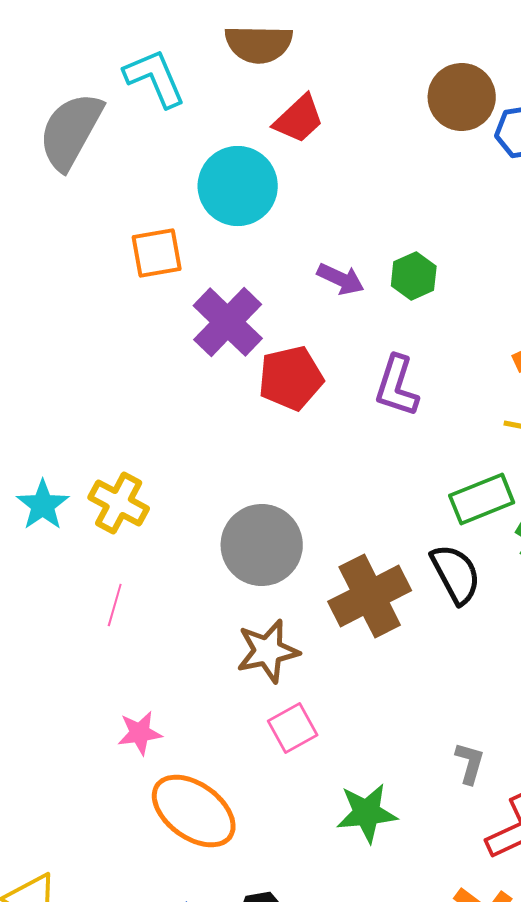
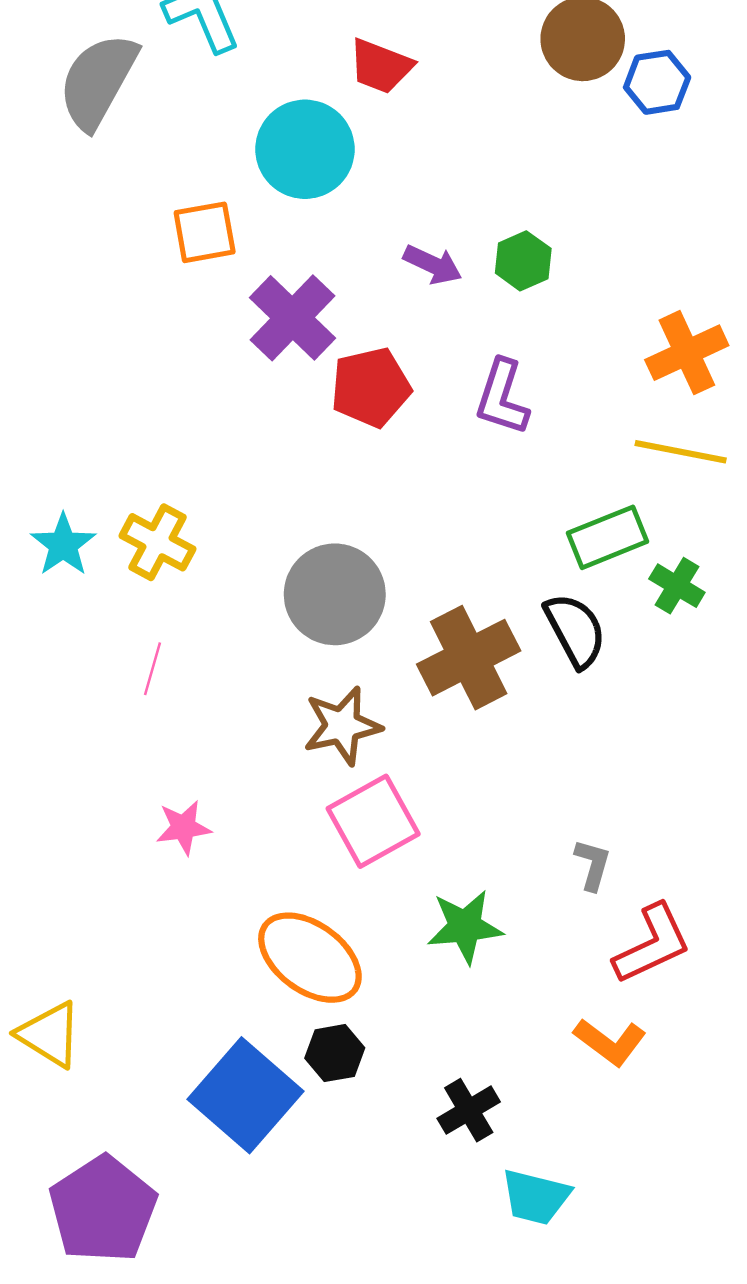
red trapezoid: (299, 119) -> (381, 66), turned 64
pink square: (293, 728) -> (373, 821), size x1.5
orange ellipse: (194, 811) -> (310, 958), moved

